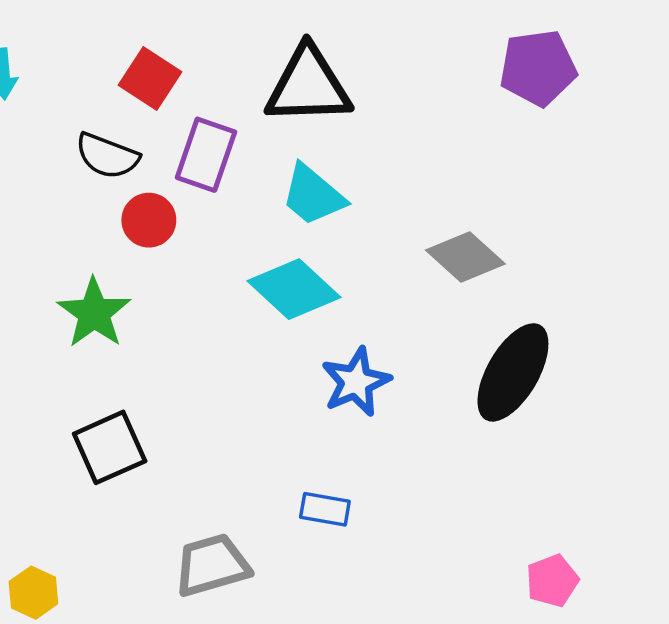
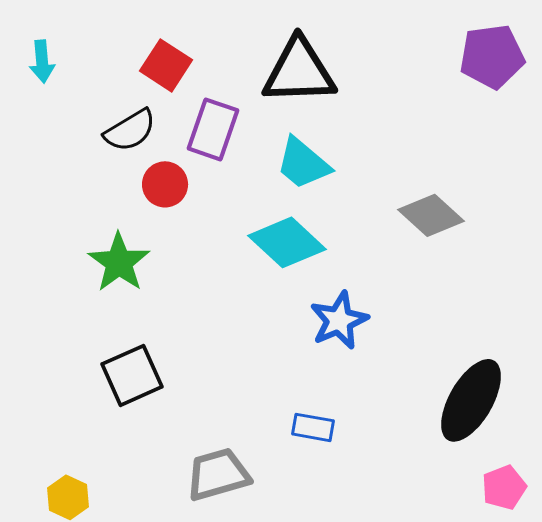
black semicircle: (107, 156) -> (130, 130), turned -52
black ellipse: (513, 372) -> (471, 400), moved

